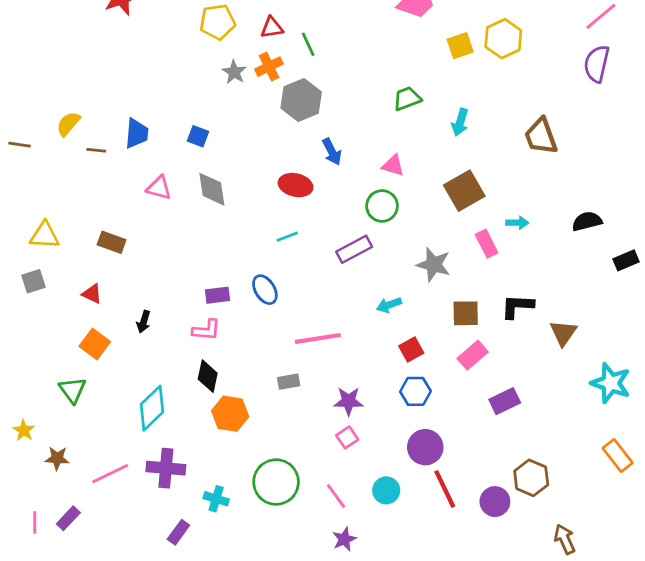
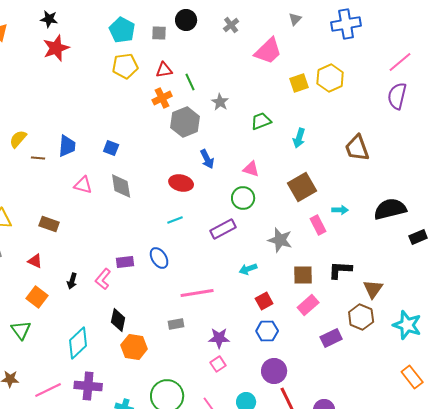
gray star: (234, 72) -> (220, 102), moved
black semicircle: (587, 221) -> (390, 209), size x1.5
pink L-shape: (206, 330) -> (103, 279), moved, turned 125
brown hexagon: (531, 478) -> (361, 317), moved

